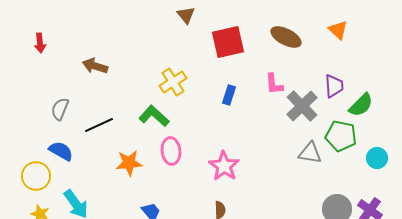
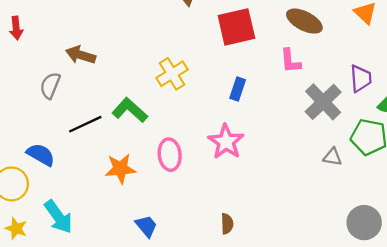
pink L-shape: (274, 84) -> (290, 61), moved
gray semicircle: (60, 109) -> (50, 85), moved
green L-shape: (154, 116) -> (130, 110), moved
gray triangle: (310, 153) -> (333, 157), size x0.7
pink star: (224, 166) -> (226, 142), moved

